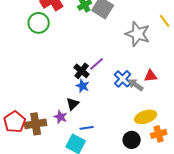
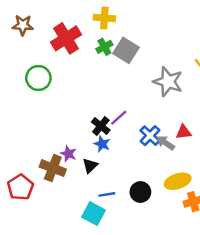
green circle: (39, 23) -> (38, 78), moved
purple star: (61, 117) -> (68, 154), moved
brown cross: (36, 124) -> (53, 168), moved, turned 30
black circle: (132, 140) -> (140, 192), moved

